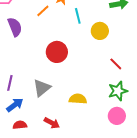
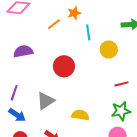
purple semicircle: (15, 27) -> (23, 51), moved, turned -84
red line: (116, 64) -> (122, 84), turned -64
blue arrow: (15, 105) -> (17, 115), turned 66

